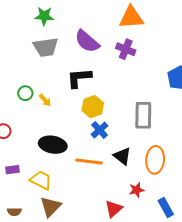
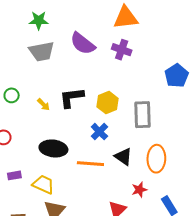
black L-shape: (79, 78) -> (72, 98), moved
green circle: (25, 93) -> (12, 95), moved
yellow hexagon: (93, 107) -> (107, 103), moved

